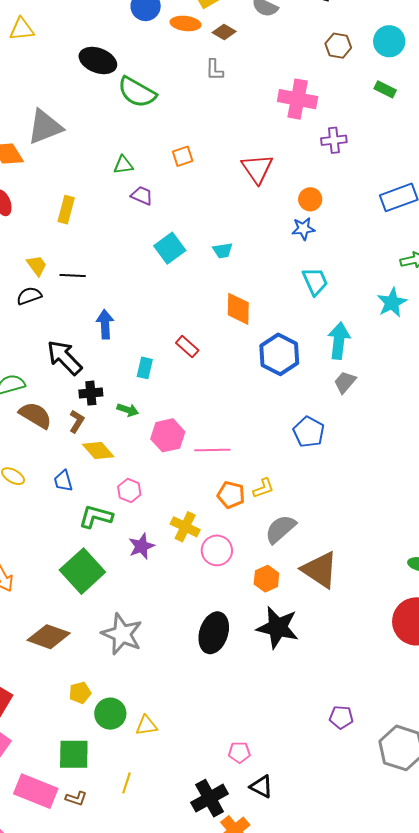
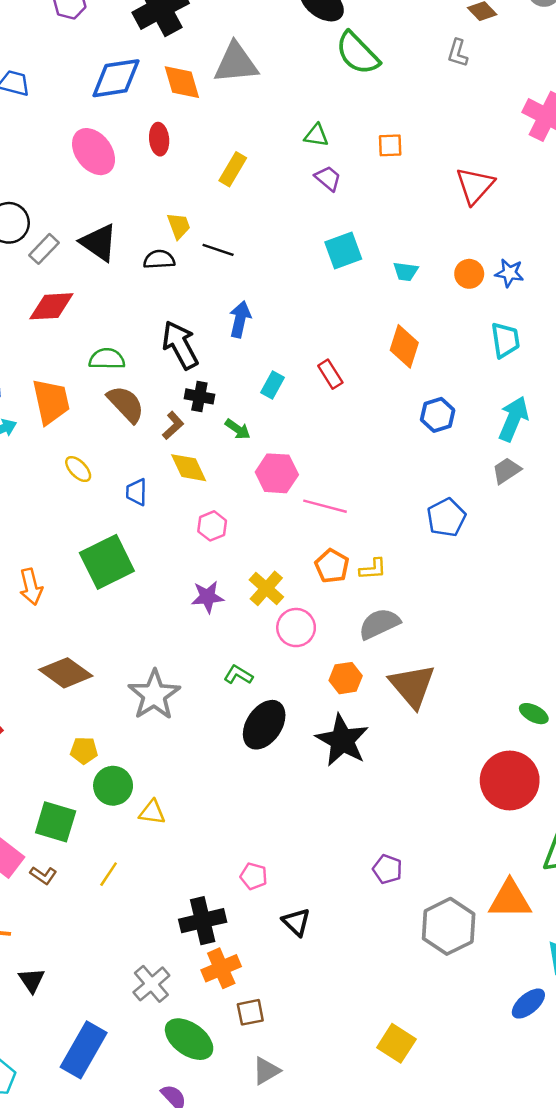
orange circle: (310, 199) -> (469, 274), moved
blue hexagon: (279, 354) -> (438, 415), size x0.7
green L-shape: (96, 517) -> (238, 675), moved, size x0.7
green square: (82, 571) -> (107, 562), moved
black triangle: (261, 786) -> (296, 922), moved

